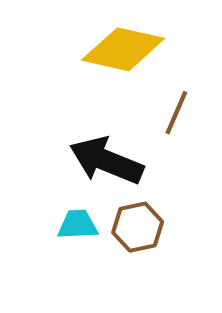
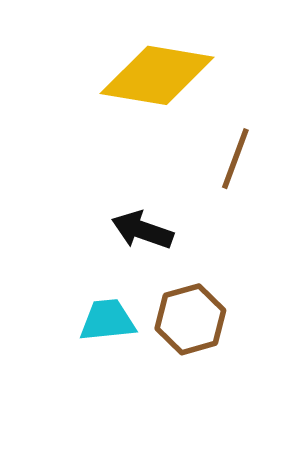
black arrow: (106, 161) -> (142, 230), size x0.6

